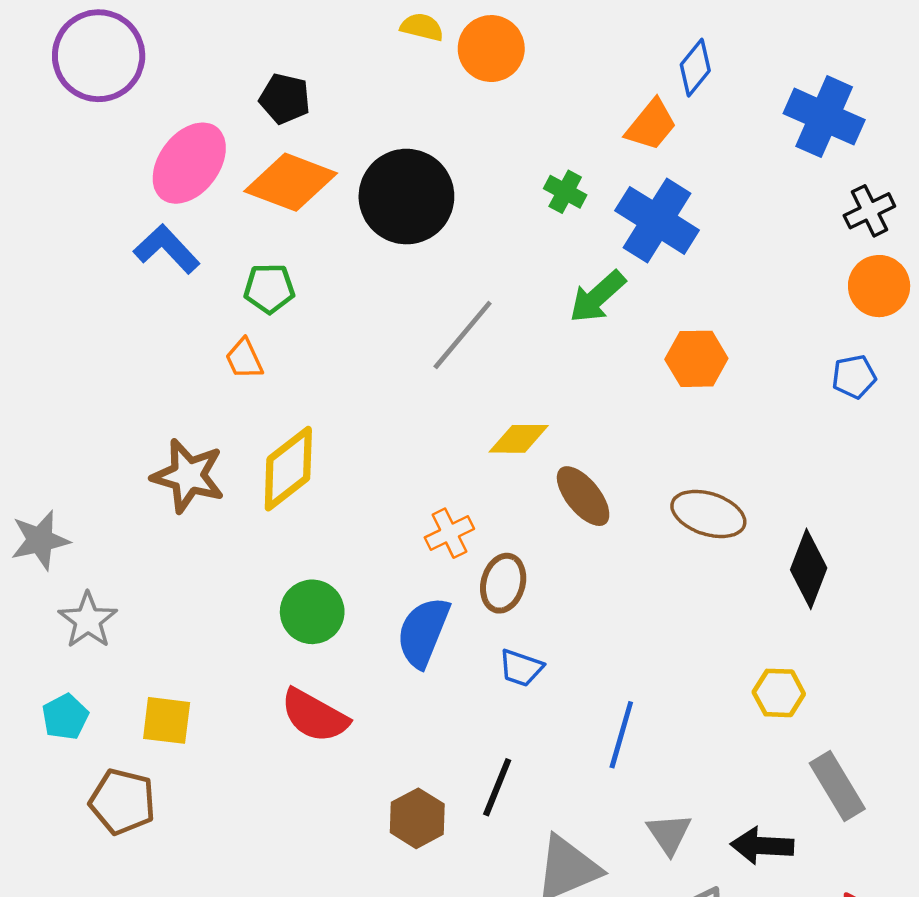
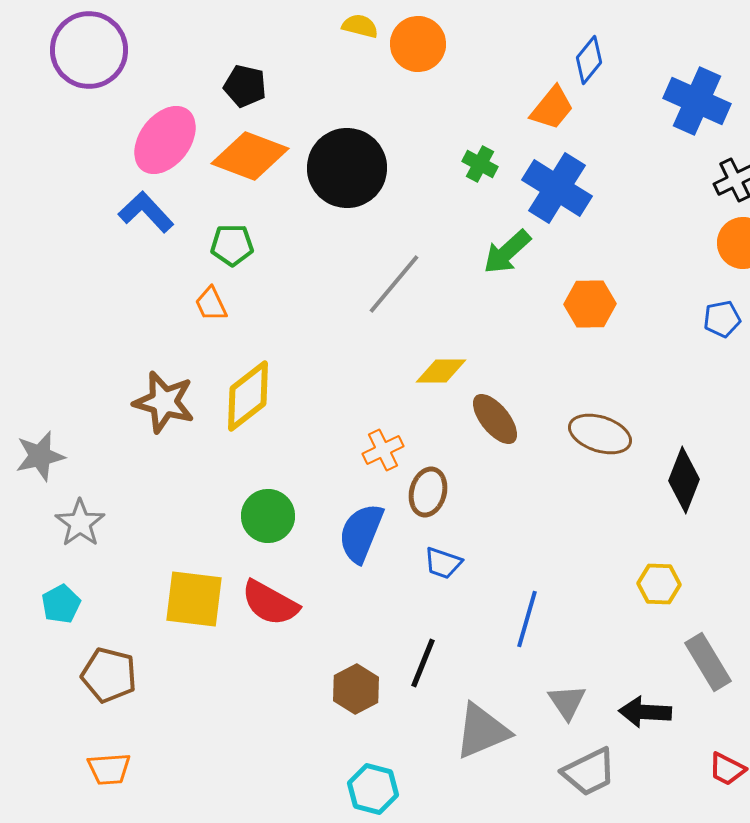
yellow square: (167, 720) -> (194, 599), moved, size x1.4

